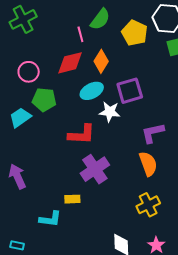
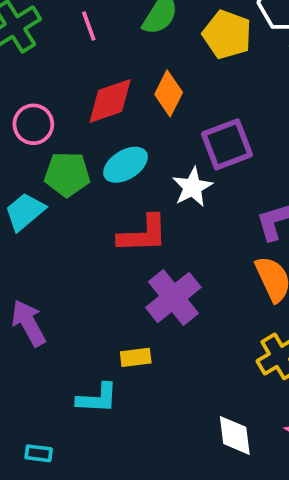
pink line: (80, 34) -> (89, 26), moved
cyan ellipse: (92, 91) -> (126, 165), moved
white star: (110, 112) -> (192, 187), turned -30

